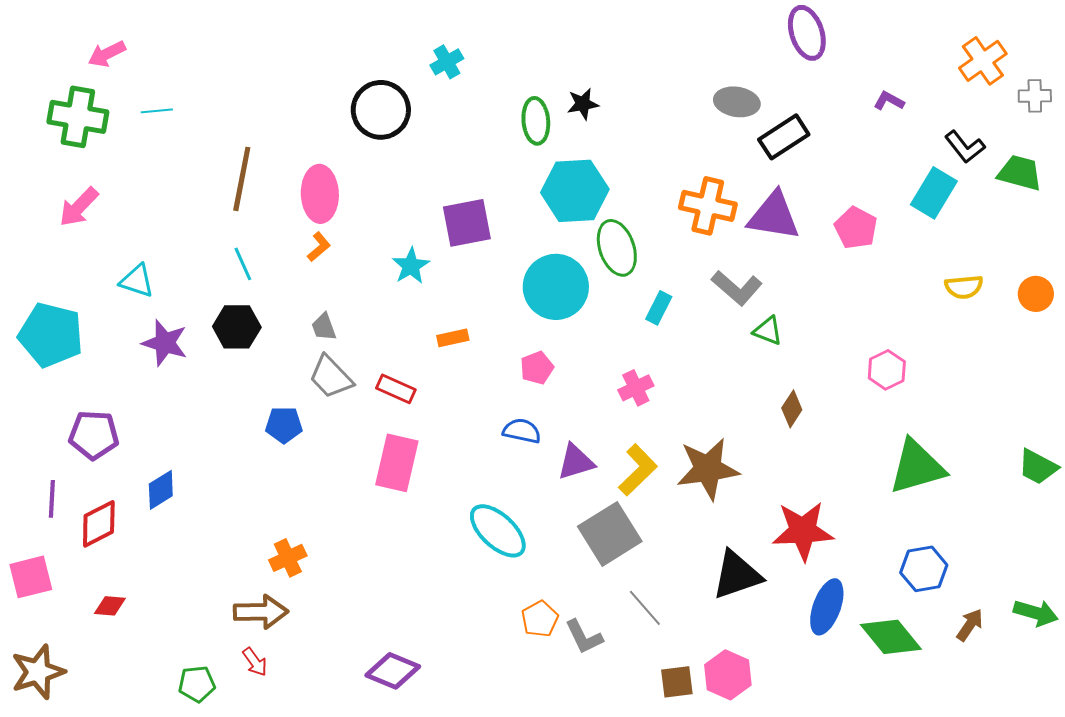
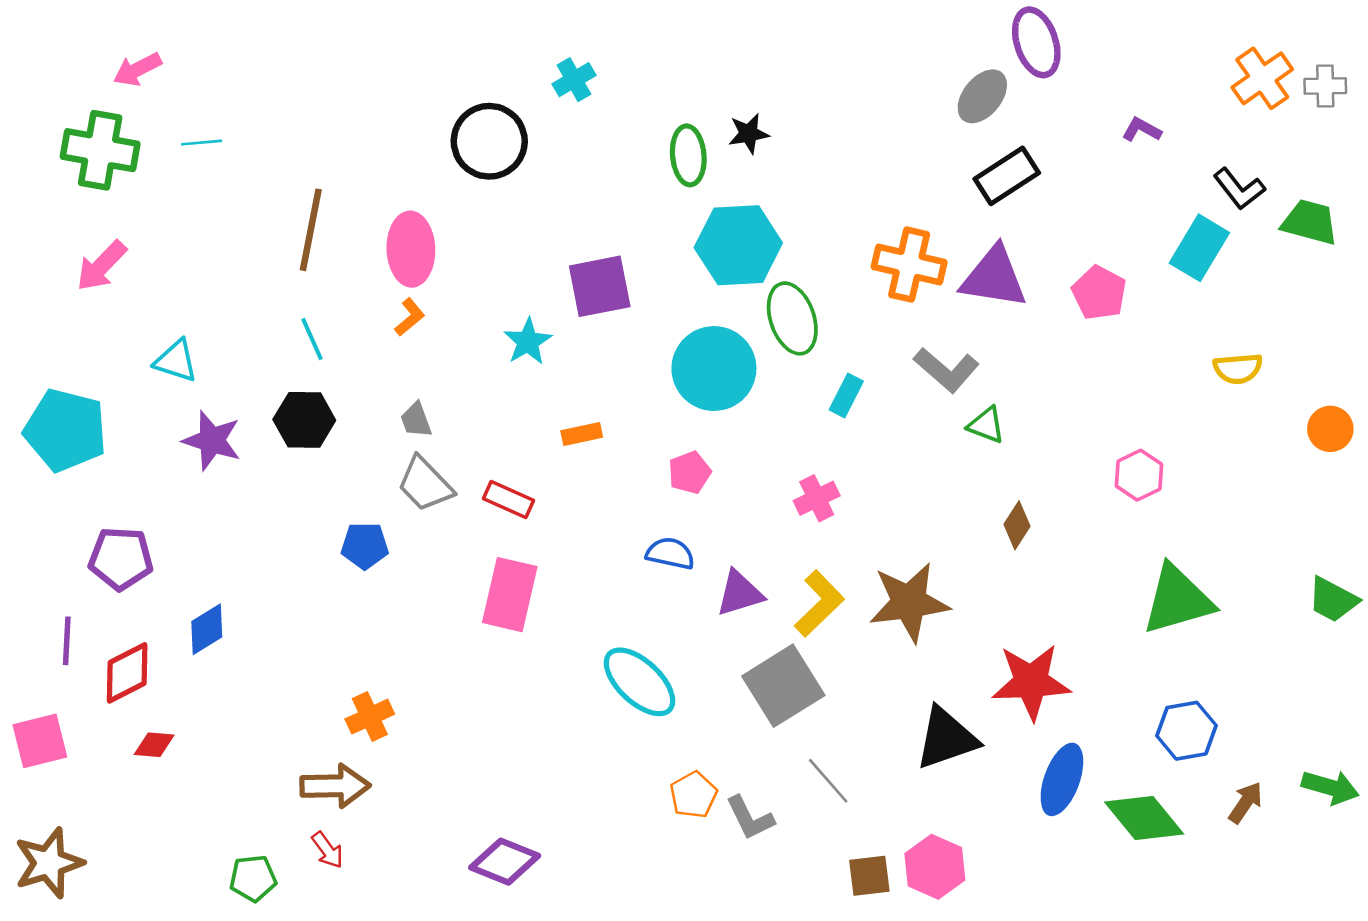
gray cross: (1035, 96) -> (1325, 86), moved
gray ellipse: (737, 102) -> (982, 96), moved, turned -60
orange circle: (1036, 294) -> (1330, 429), moved
red diamond: (110, 606) -> (154, 745), moved

